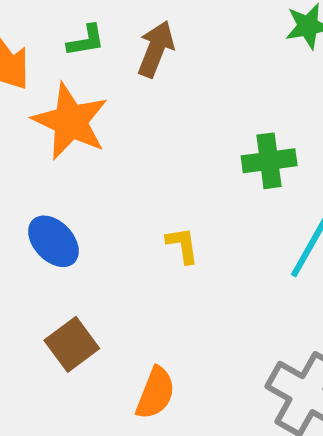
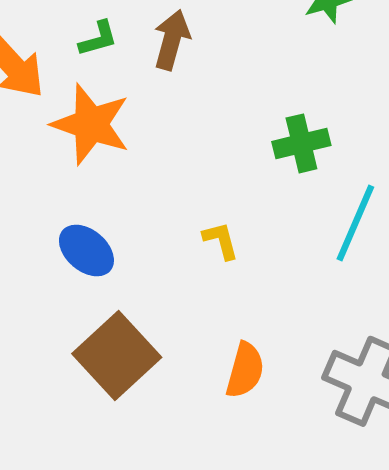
brown square: (72, 344) -> (117, 356), size x1.5
orange semicircle: (155, 393) -> (245, 370), moved

